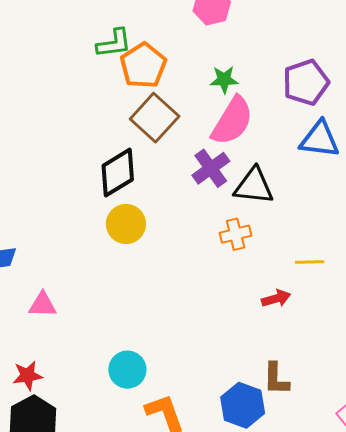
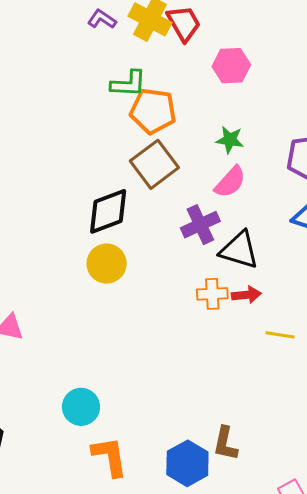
orange pentagon: (143, 65) -> (153, 111), turned 30
pink semicircle: (232, 121) -> (230, 182), size x0.7
red arrow: (276, 298) -> (246, 295), moved

